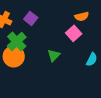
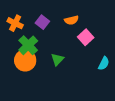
orange semicircle: (82, 16) -> (71, 20), moved
green triangle: (54, 55) -> (57, 59), moved

